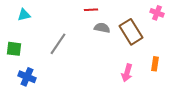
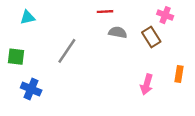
pink cross: (157, 13) -> (165, 15), moved
brown rectangle: (131, 32) -> (151, 37), size x0.7

